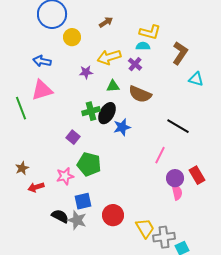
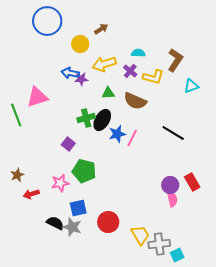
yellow L-shape: (150, 32) -> (153, 77), moved
yellow circle: (72, 37) -> (80, 44), moved
blue arrow: (42, 61) -> (70, 73), moved
cyan triangle: (196, 79) -> (191, 86), turned -35
pink line: (160, 155) -> (132, 138), moved

